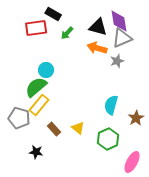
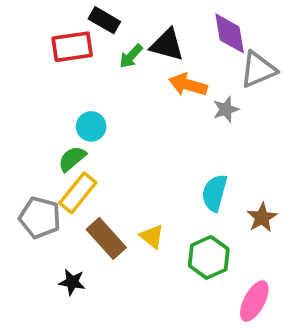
black triangle: (98, 27) -> (167, 45), moved
gray triangle: (122, 38) -> (258, 70), moved
green semicircle: (36, 87) -> (72, 159), size x0.7
brown rectangle: (54, 129) -> (106, 238), size x1.5

